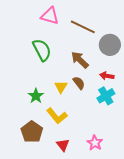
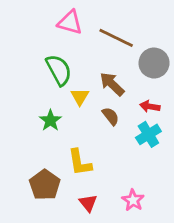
yellow triangle: (61, 87) -> (80, 97), moved
green star: (36, 96) -> (50, 120), moved
yellow L-shape: (57, 116) -> (80, 162), turned 30

